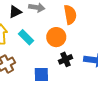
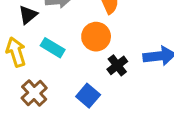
blue square: (41, 75) -> (88, 96), turned -35

